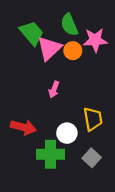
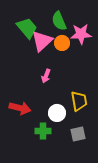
green cross: (50, 154) -> (43, 131), size x0.7
gray square: (92, 158) -> (78, 134), turned 35

